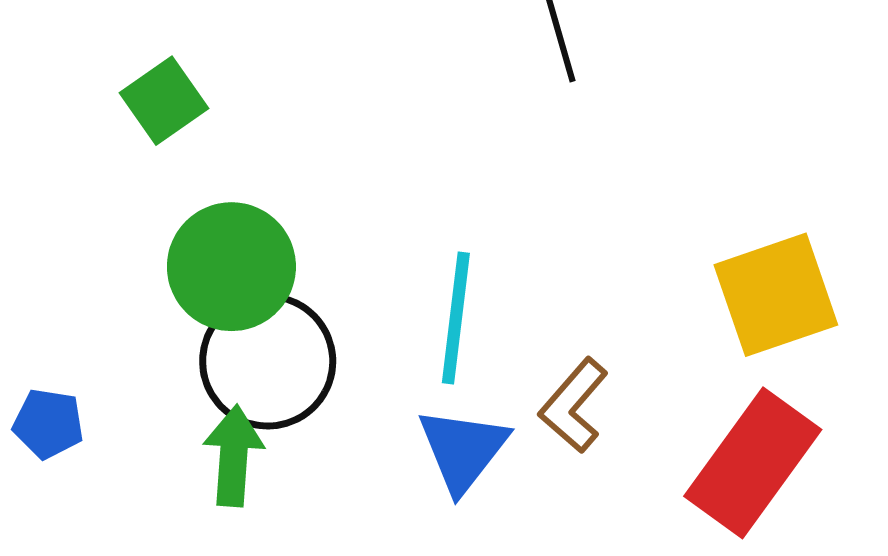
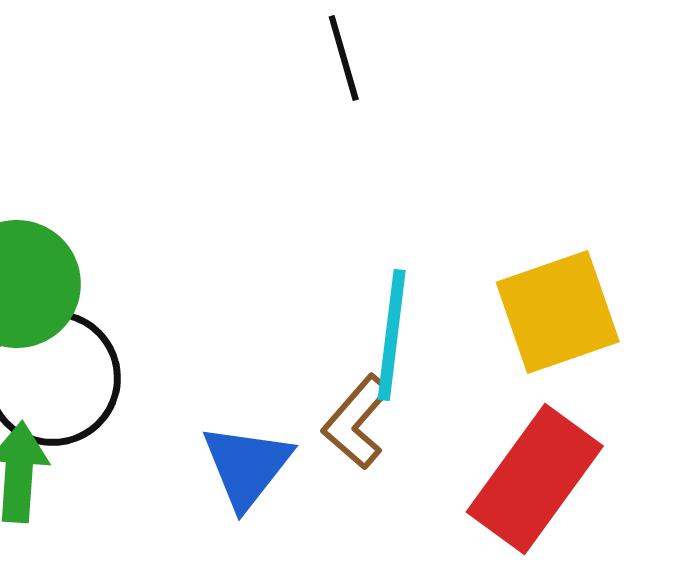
cyan line: (456, 318) -> (392, 335), moved

